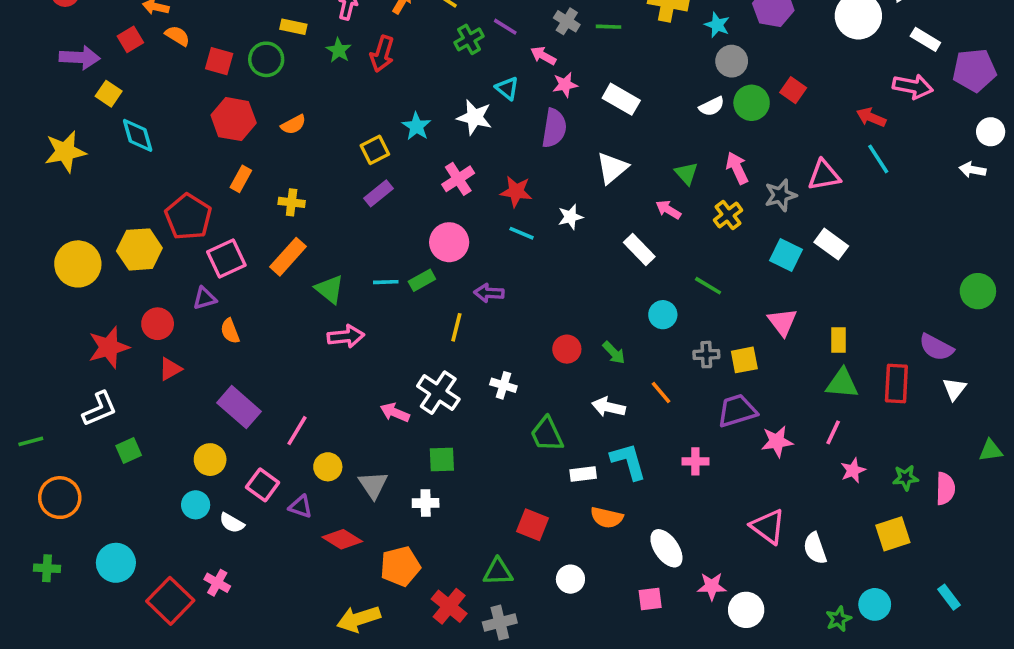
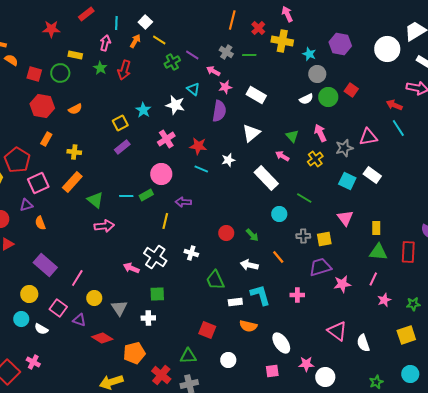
white rectangle: (639, 249) -> (266, 178), size x1.4
cyan circle: (875, 604) -> (410, 374), moved

